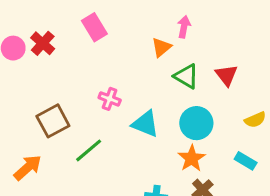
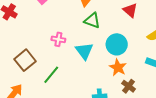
green triangle: (186, 76) -> (92, 21), moved
cyan triangle: (145, 124) -> (84, 51), turned 42

